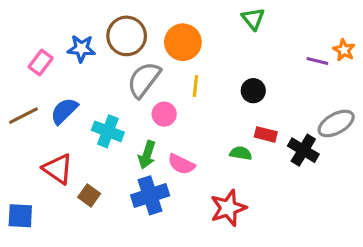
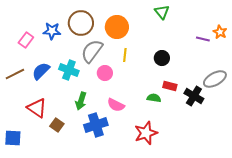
cyan cross: (108, 131) -> (69, 70), moved
green arrow: (147, 155) -> (81, 101), moved

